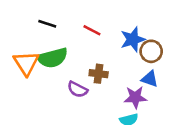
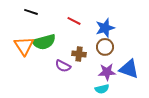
black line: (47, 24) -> (31, 12), moved
brown circle: (151, 51) -> (105, 47), moved
blue triangle: (150, 79) -> (129, 69), moved, size x1.5

